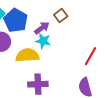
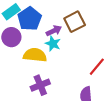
brown square: (61, 15) -> (75, 22), size x1.5
purple cross: (38, 84) -> (40, 85), turned -30

